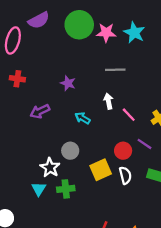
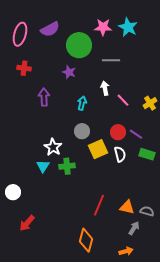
purple semicircle: (39, 20) -> (50, 29), moved
green circle: (79, 25) -> (79, 45), moved
purple arrow: (40, 111) -> (44, 97), turned 114
cyan arrow: (83, 118) -> (82, 103), turned 72
purple line: (144, 144) -> (136, 134), moved
gray circle: (70, 151) -> (82, 131), moved

